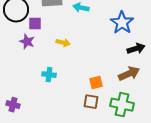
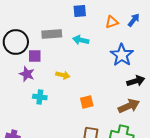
cyan cross: (49, 75) -> (40, 97), moved
orange square: (96, 83) -> (87, 102), moved

